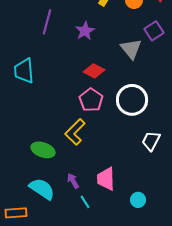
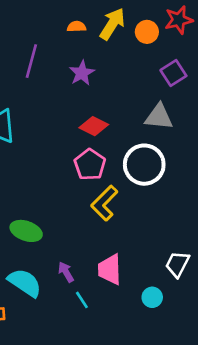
gray triangle: (131, 49) -> (159, 117), moved, turned -45
yellow L-shape: (75, 132) -> (104, 203), moved
white trapezoid: (151, 141) -> (177, 264), moved

